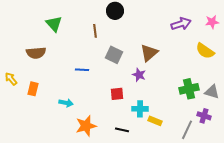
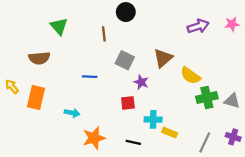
yellow semicircle: (205, 51) -> (190, 76), moved
purple star: (139, 75) -> (141, 82), moved
orange rectangle: (33, 89) -> (36, 97), size x1.5
purple cross: (204, 116) -> (233, 137), moved

